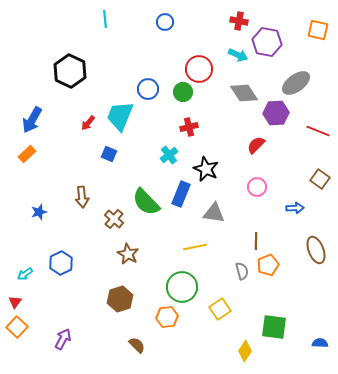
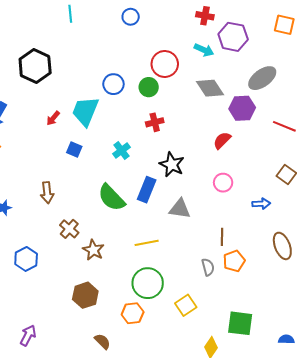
cyan cross: (169, 155) -> (122, 150), moved
brown cross: (114, 219) -> (69, 229), moved
yellow line: (195, 247) -> (147, 243), moved

